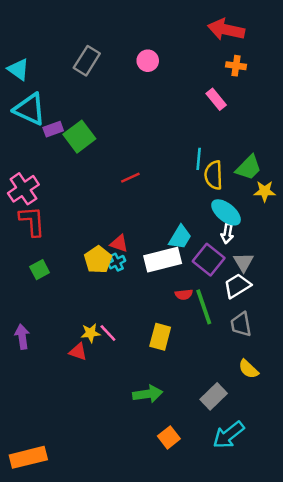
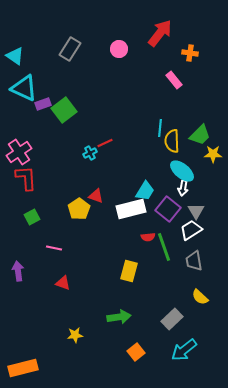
red arrow: (226, 30) -> (160, 33), moved, turned 116
cyan cross: (117, 262) -> (90, 153), moved
yellow star: (91, 333) -> (75, 335), moved
pink line: (108, 333) -> (54, 248), moved, turned -35

